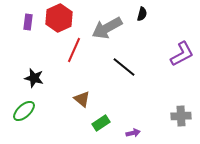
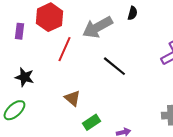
purple rectangle: (28, 22) -> (19, 31), moved

